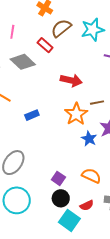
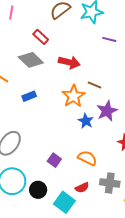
red rectangle: (45, 45) -> (41, 37), moved
gray diamond: (23, 62) -> (31, 60), moved
brown line: (97, 103) -> (94, 85), turned 32
black circle: (61, 198) -> (38, 190), moved

